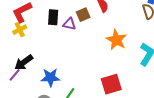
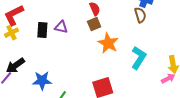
brown square: (83, 15) -> (94, 24), moved
black rectangle: (53, 17) -> (42, 30), moved

